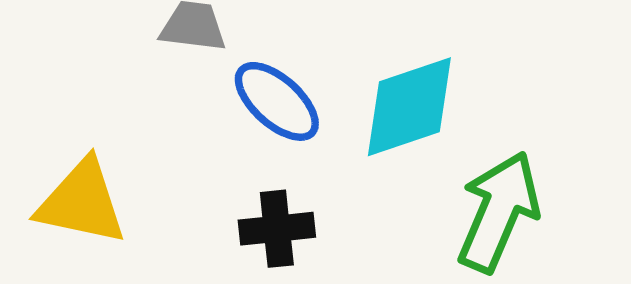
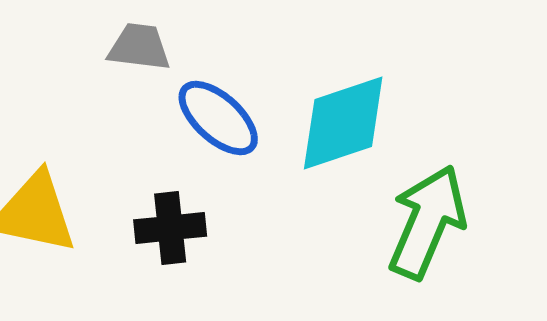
black cross: (277, 229) -> (170, 228), moved

